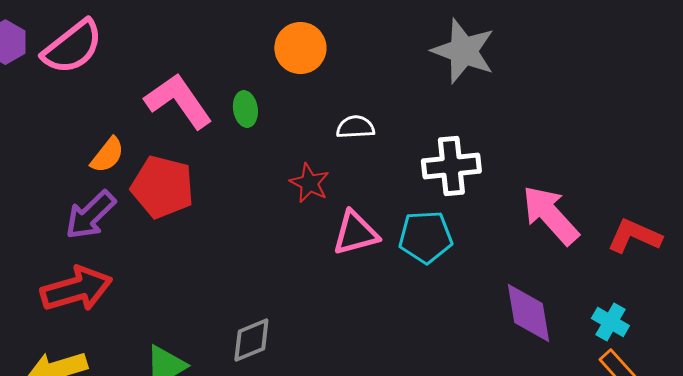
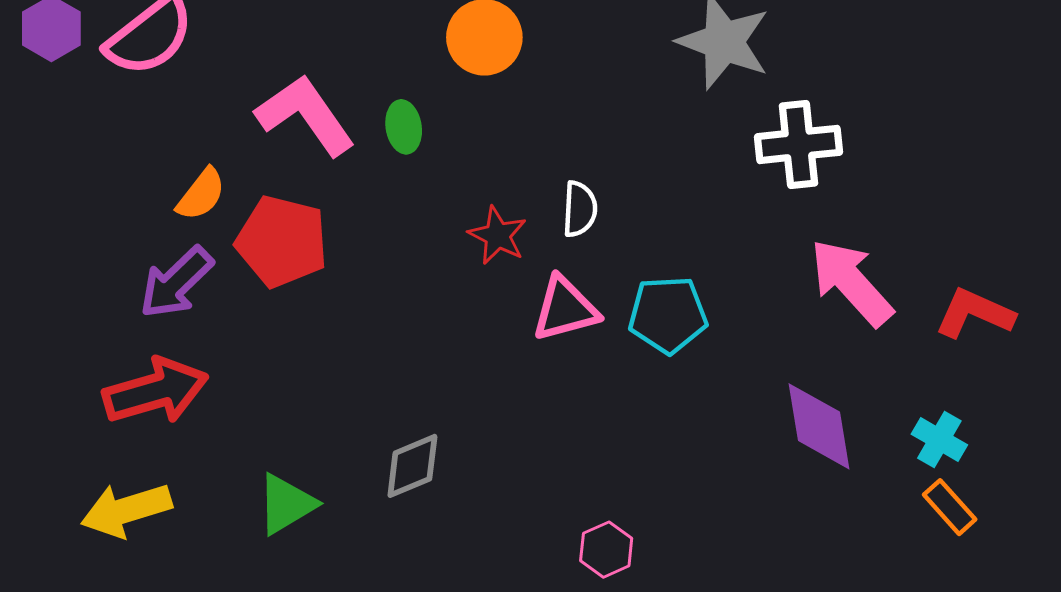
white semicircle: (355, 127) -> (580, 209), moved, turned 96
white cross: (451, 166) -> (798, 144), moved

